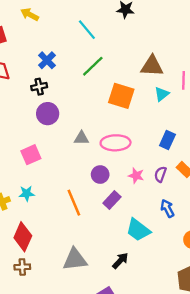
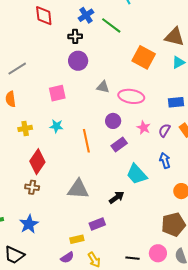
green line: (93, 66) -> (111, 25), moved, turned 70
blue rectangle: (167, 140) -> (176, 102), turned 49
cyan star: (27, 193) -> (56, 126), moved

